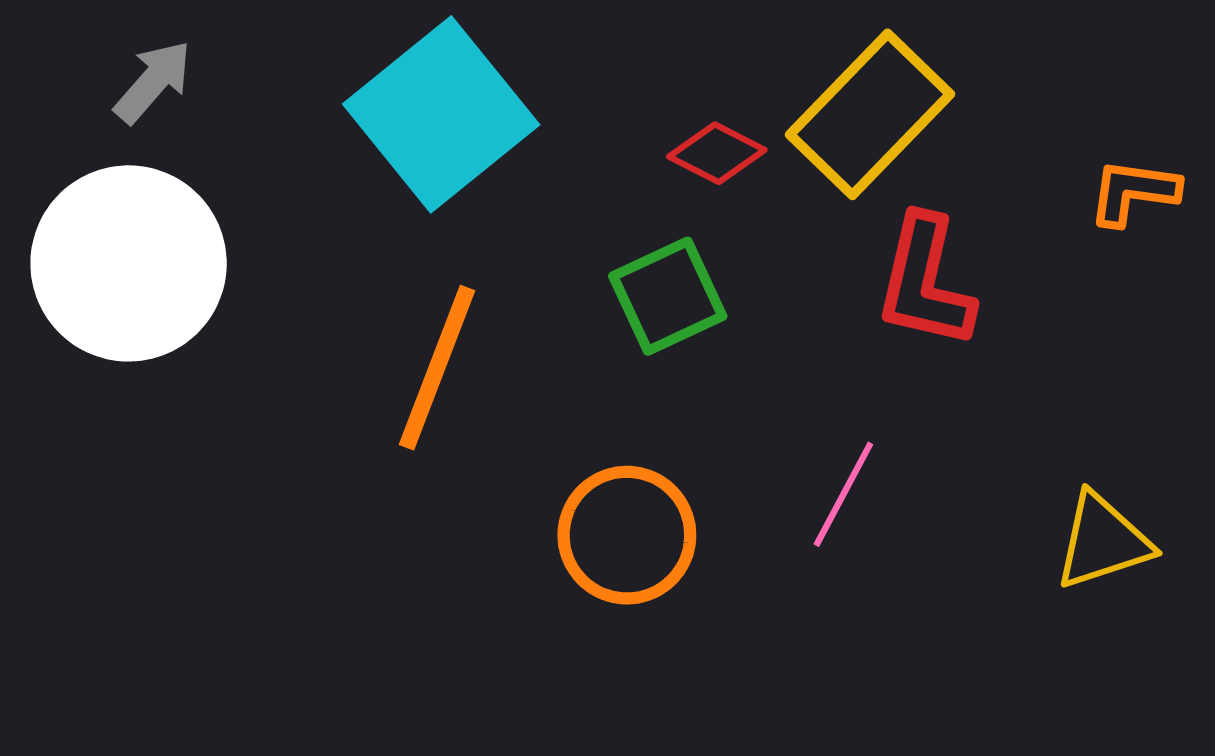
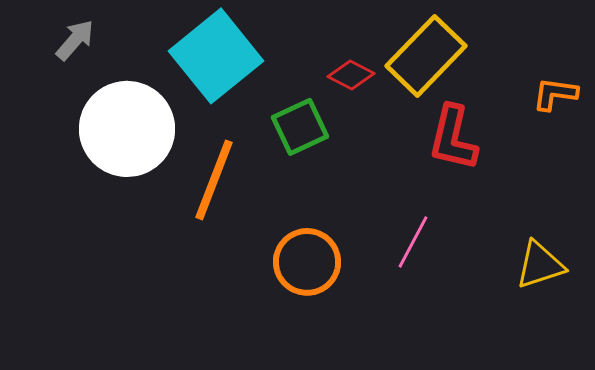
white circle: (129, 263) -> (127, 129), moved
green square: (668, 296) -> (300, 127), moved

